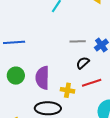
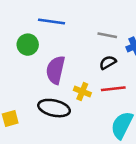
blue line: (14, 42) -> (51, 22), moved
green circle: (16, 76) -> (28, 45), moved

